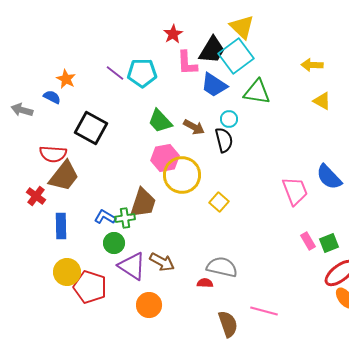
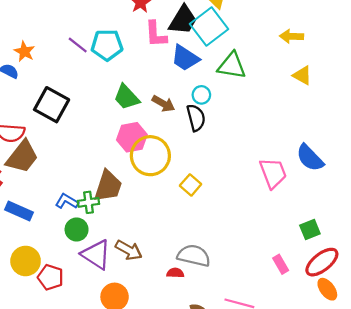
blue rectangle: (61, 226) -> (19, 211), turned -65
pink rectangle: (308, 241) -> (281, 264), moved
red pentagon: (90, 287) -> (51, 277), size x0.7

